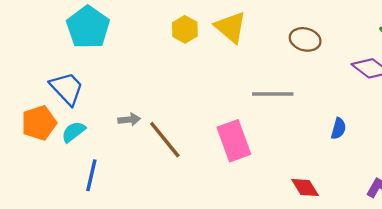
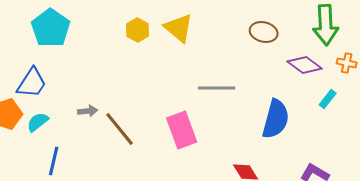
brown ellipse: (305, 39) -> (264, 32), moved
blue trapezoid: (67, 88) -> (32, 83), turned 76
blue semicircle: (339, 128) -> (276, 119), size x2.0

